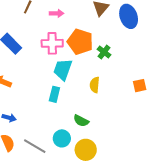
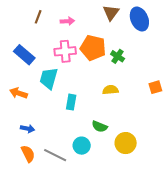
cyan trapezoid: (63, 69) -> (49, 78), moved
yellow semicircle: (95, 85) -> (110, 90), turned 84
yellow circle: (86, 150) -> (126, 143), moved

